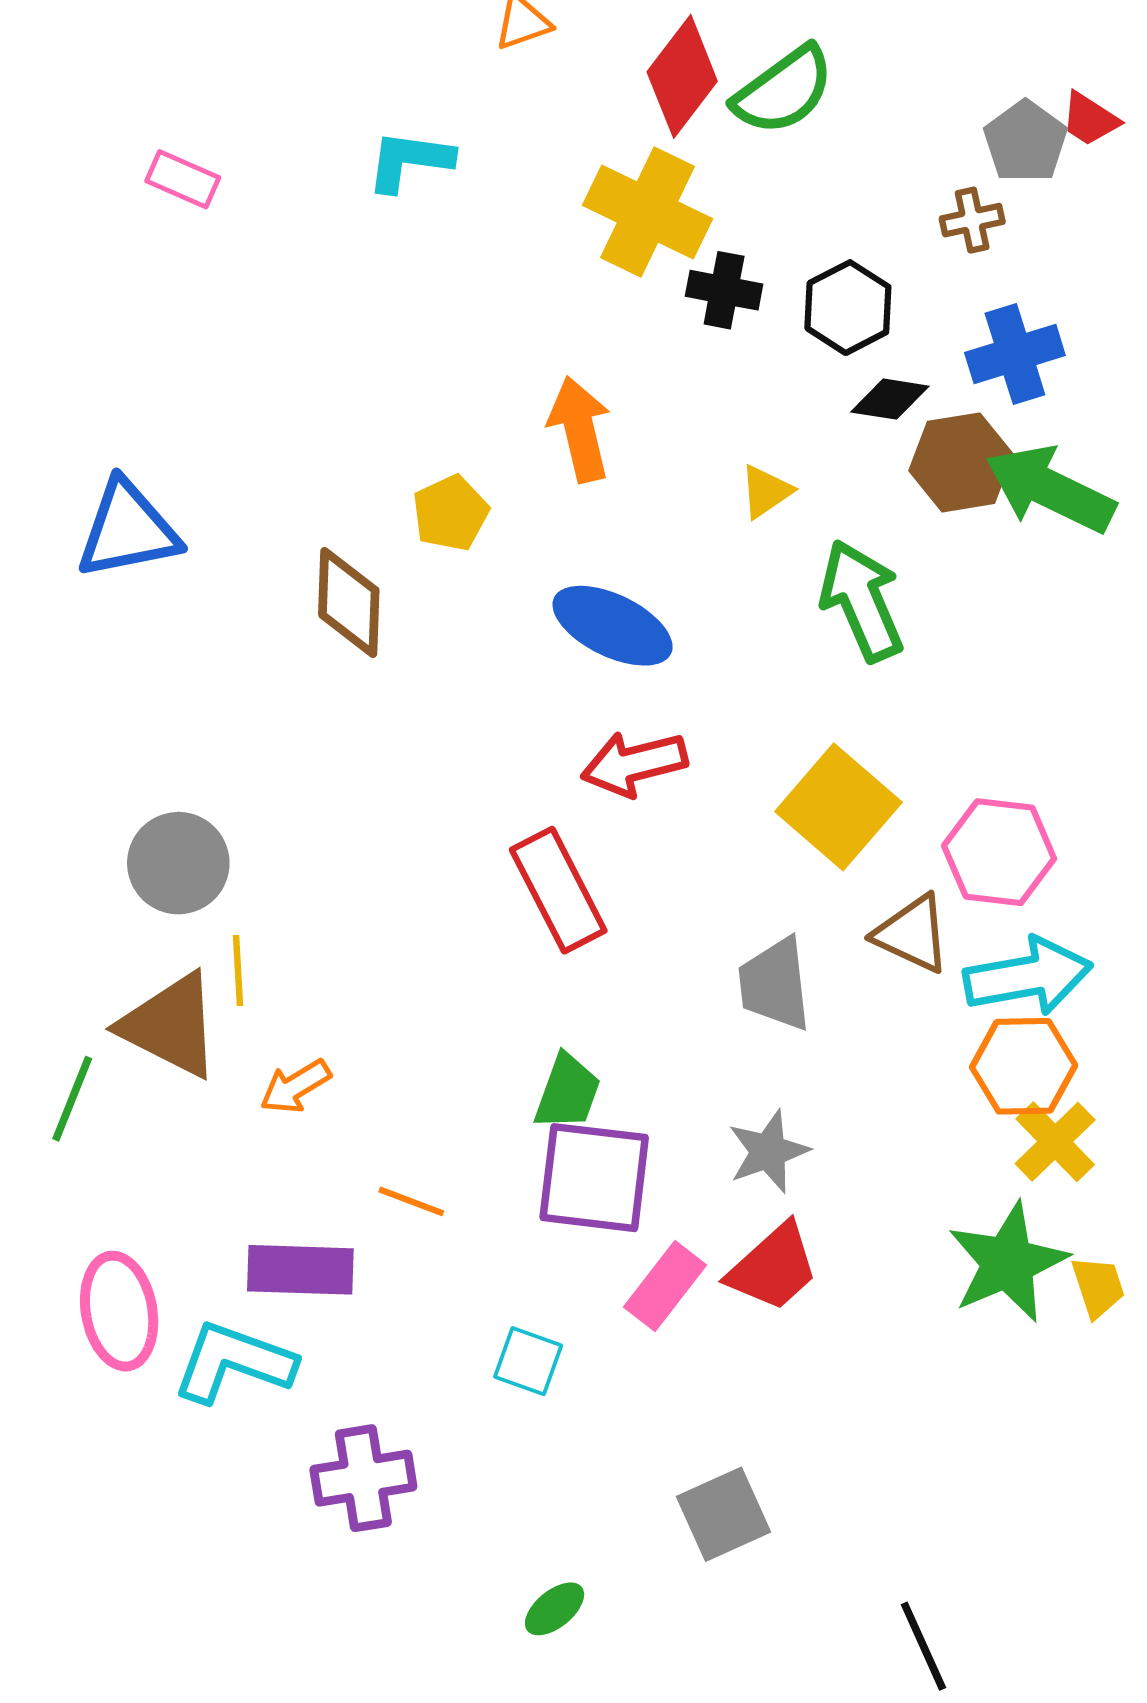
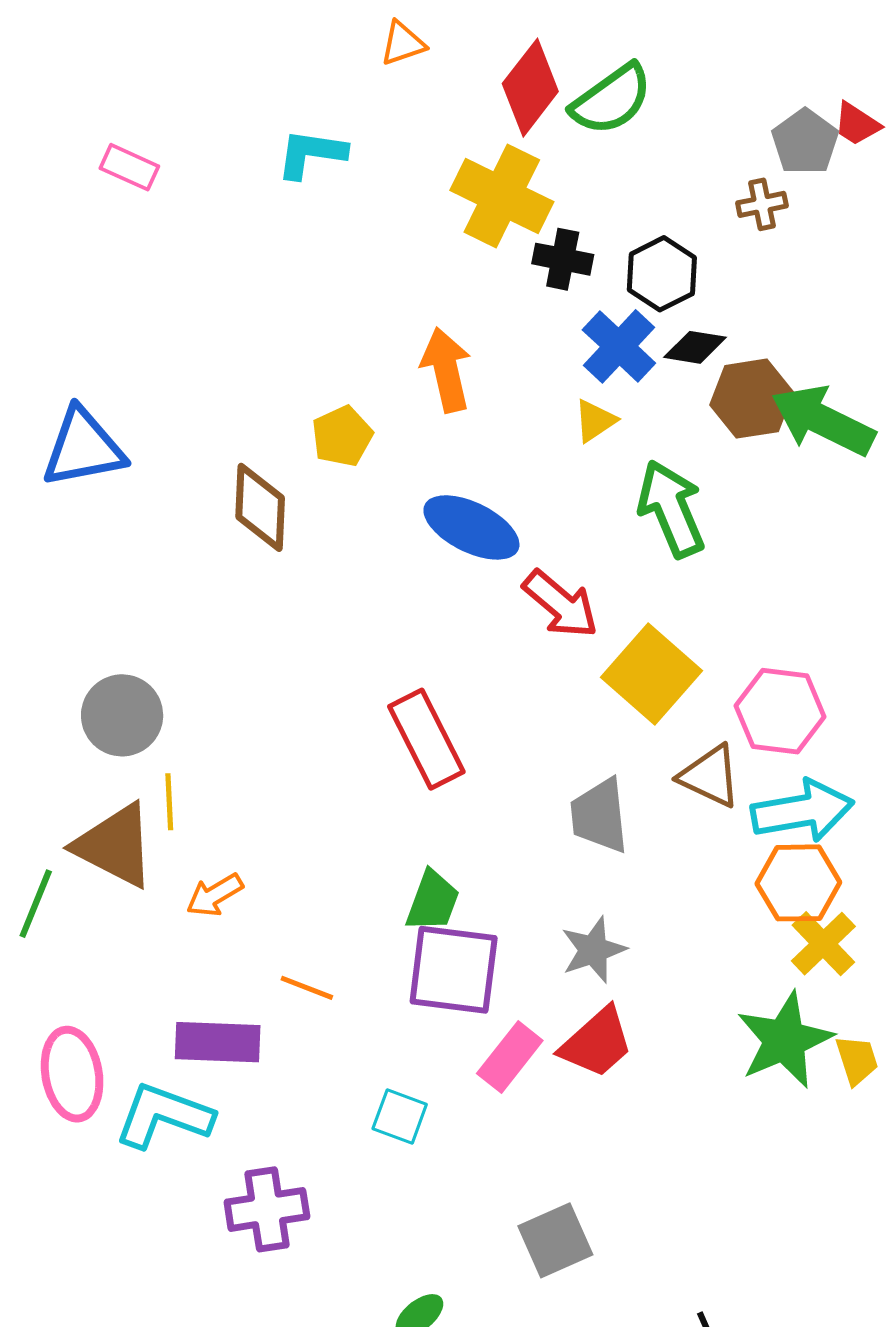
blue cross: (1015, 354) -> (619, 346), moved, turned -30
red arrow: (634, 764) -> (561, 604), moved, turned -126

